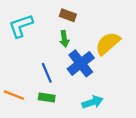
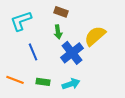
blue line: (47, 73) -> (33, 52), moved
cyan arrow: (93, 102) -> (71, 84), moved

